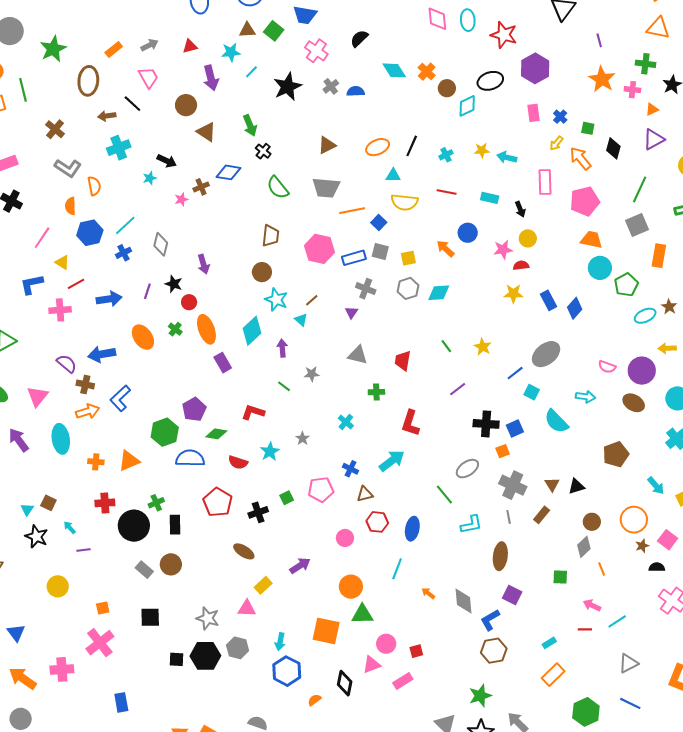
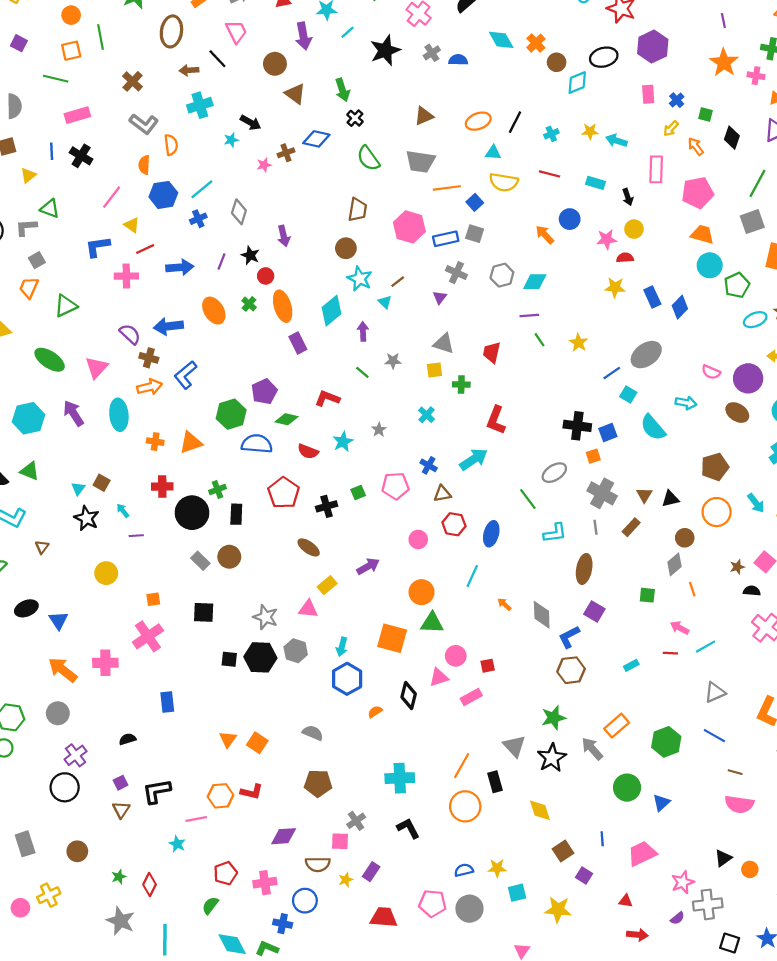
orange arrow: (580, 158) -> (696, 146), size x0.7
yellow square: (408, 258) -> (435, 370), moved
purple line: (458, 389) -> (529, 316), moved, turned 30
orange circle: (634, 520) -> (717, 512), moved
orange rectangle: (553, 675) -> (617, 726), moved

